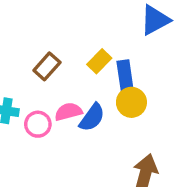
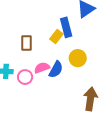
brown rectangle: (47, 66) -> (26, 43), turned -35
blue rectangle: (125, 78) -> (66, 27), moved

